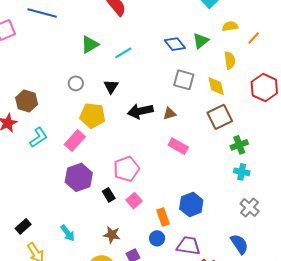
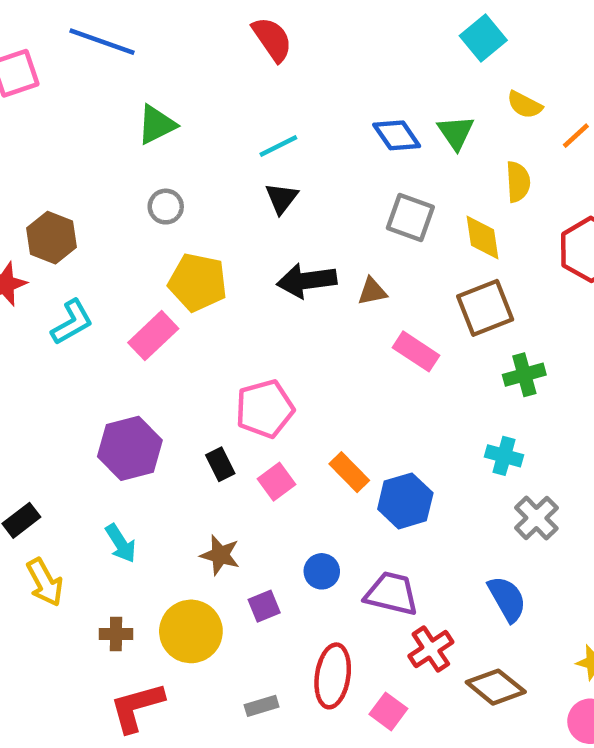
yellow semicircle: (230, 26) -> (525, 105), turned -147
green triangle: (201, 41) -> (456, 132), turned -30
green triangle: (90, 45) -> (157, 125), moved
black triangle: (111, 87) -> (282, 198), moved
pink rectangle: (178, 146) -> (416, 351), moved
cyan cross: (242, 172) -> (504, 456), moved
purple hexagon: (79, 177) -> (130, 448), moved
orange rectangle: (163, 217) -> (349, 472), moved, turned -30

